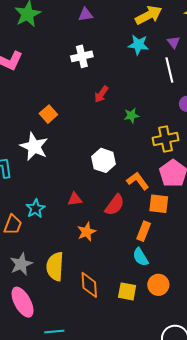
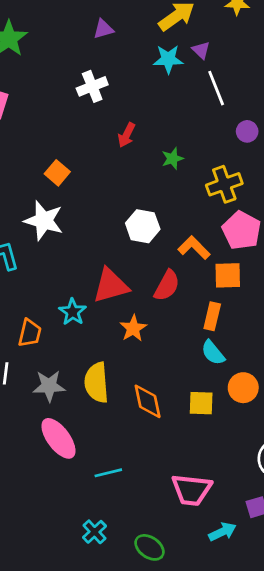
purple triangle: (86, 15) -> (103, 29), moved
purple triangle: (174, 42) -> (201, 50), moved
red triangle: (75, 199) -> (111, 286), size x1.8
cyan star: (35, 209) -> (73, 312), moved
gray star: (21, 264) -> (49, 386), turned 30

